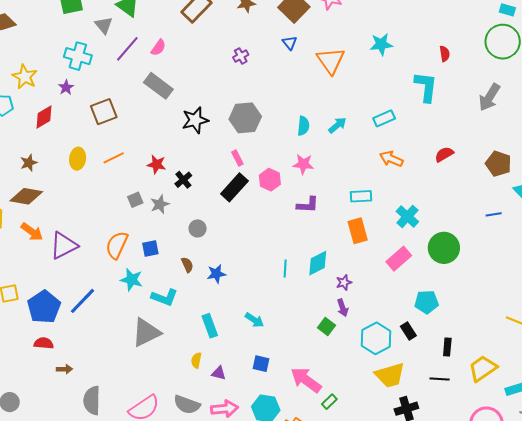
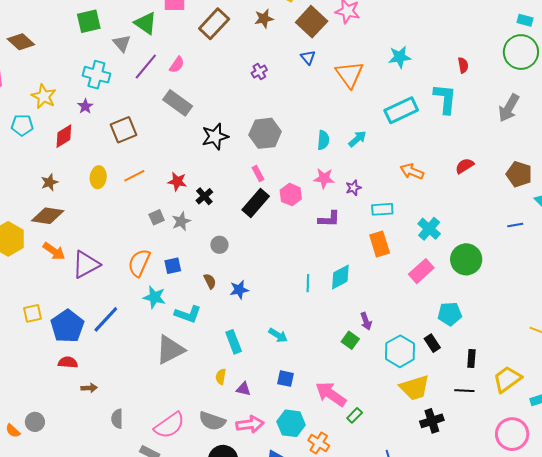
cyan rectangle: (384, 118) -> (401, 110), moved, size x1.5
purple star: (344, 282) -> (353, 188), moved
gray semicircle: (92, 400) -> (117, 419), size x0.7

